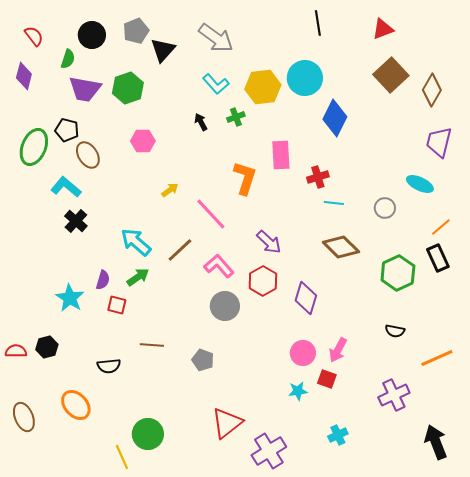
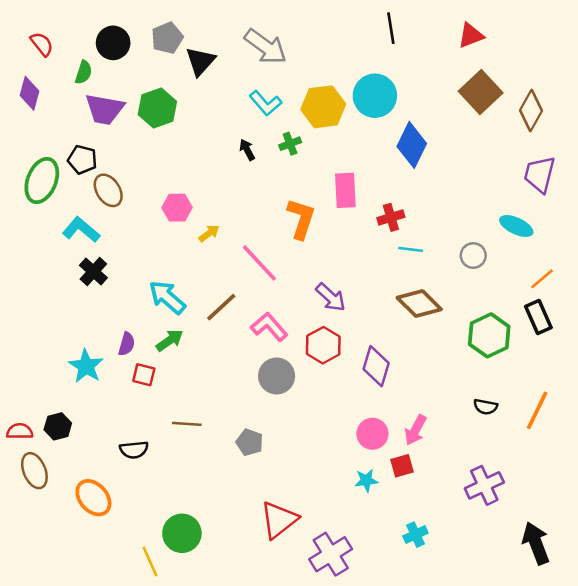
pink hexagon: (143, 141) -> (177, 208), moved
orange line: (437, 358) -> (537, 410), moved, turned -40
red square: (327, 379) -> (402, 466), turned -36
brown ellipse: (24, 417) -> (34, 471), moved

